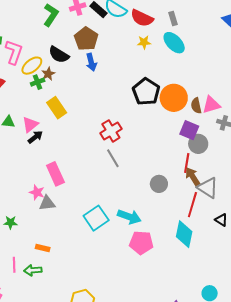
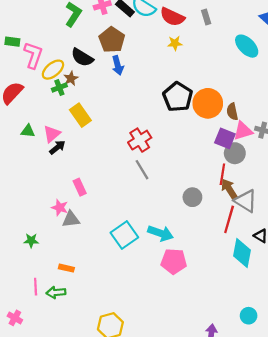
cyan ellipse: (174, 43) -> (247, 46), moved
pink triangle: (211, 105) -> (243, 131), moved
pink rectangle: (55, 174) -> (80, 187), size x0.7
cyan diamond: (184, 234) -> (242, 253), moved

